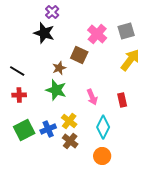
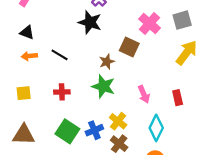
black line: (17, 71) -> (60, 55), moved
green square: (24, 130) -> (67, 131), turned -30

